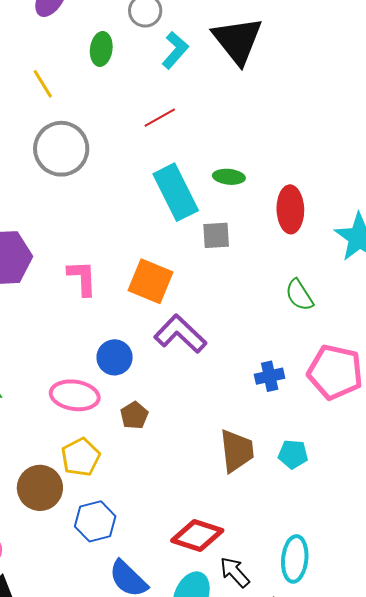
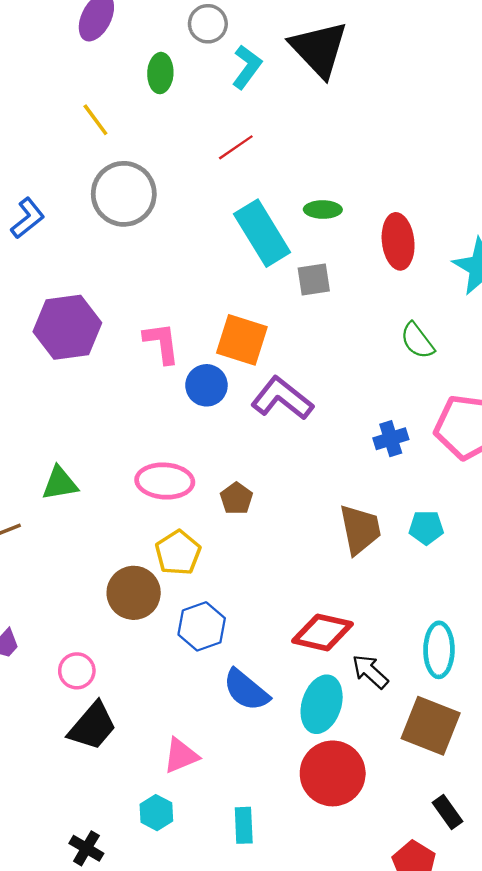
blue circle: (115, 357) -> (206, 385), moved

